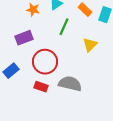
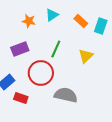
green line: (64, 27) -> (56, 49), moved
red rectangle: (41, 87) -> (21, 98), moved

